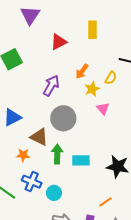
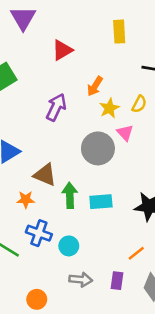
yellow rectangle: (92, 30) -> (119, 32), moved
yellow semicircle: (111, 78) -> (139, 104), moved
gray circle: (63, 118) -> (98, 148), moved

